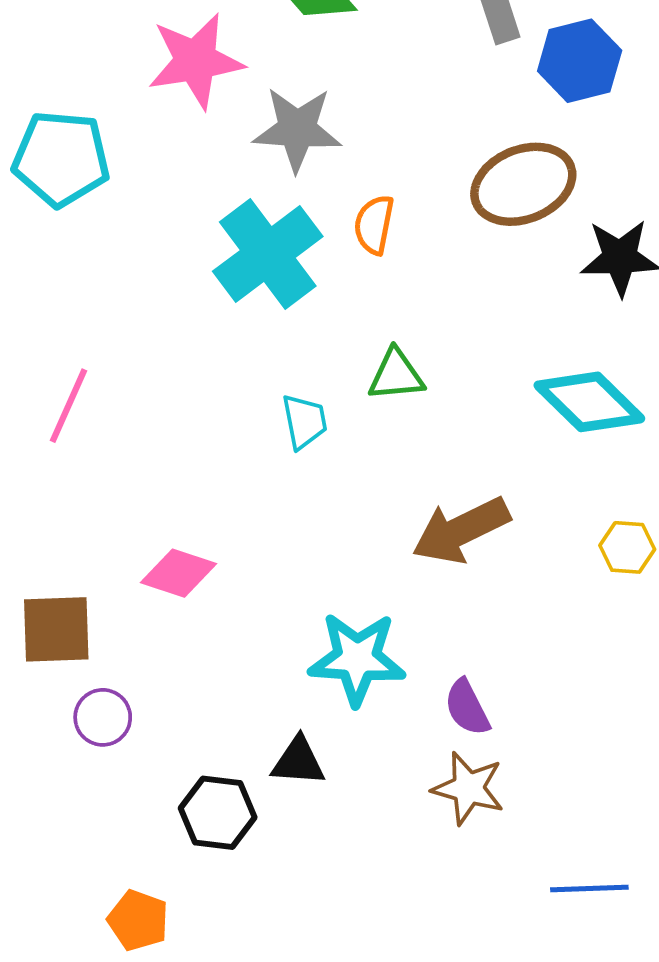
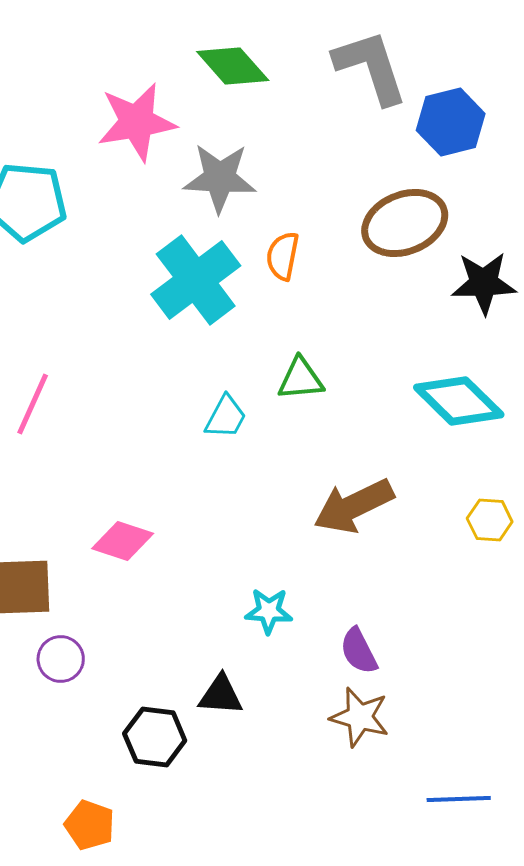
cyan trapezoid: (304, 421) -> (226, 417), turned 39
cyan star: (357, 659) -> (269, 611), size x0.6

